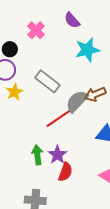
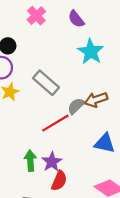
pink cross: (36, 30) -> (36, 16), moved
cyan star: (87, 50) -> (91, 52), turned -30
gray semicircle: (77, 101) -> (76, 106), size x0.7

